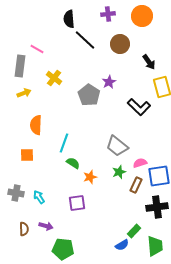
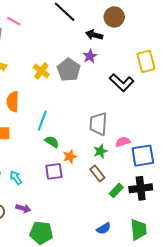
brown circle: (120, 44) -> (114, 17), moved
black arrow: (149, 62) -> (94, 35), moved, turned 140
yellow cross: (54, 78) -> (41, 71), moved
gray trapezoid: (117, 146) -> (98, 124), turned 55
brown rectangle: (136, 185) -> (97, 174), moved, turned -63
purple square: (77, 203) -> (54, 171), moved
green rectangle: (134, 231) -> (116, 190), moved

